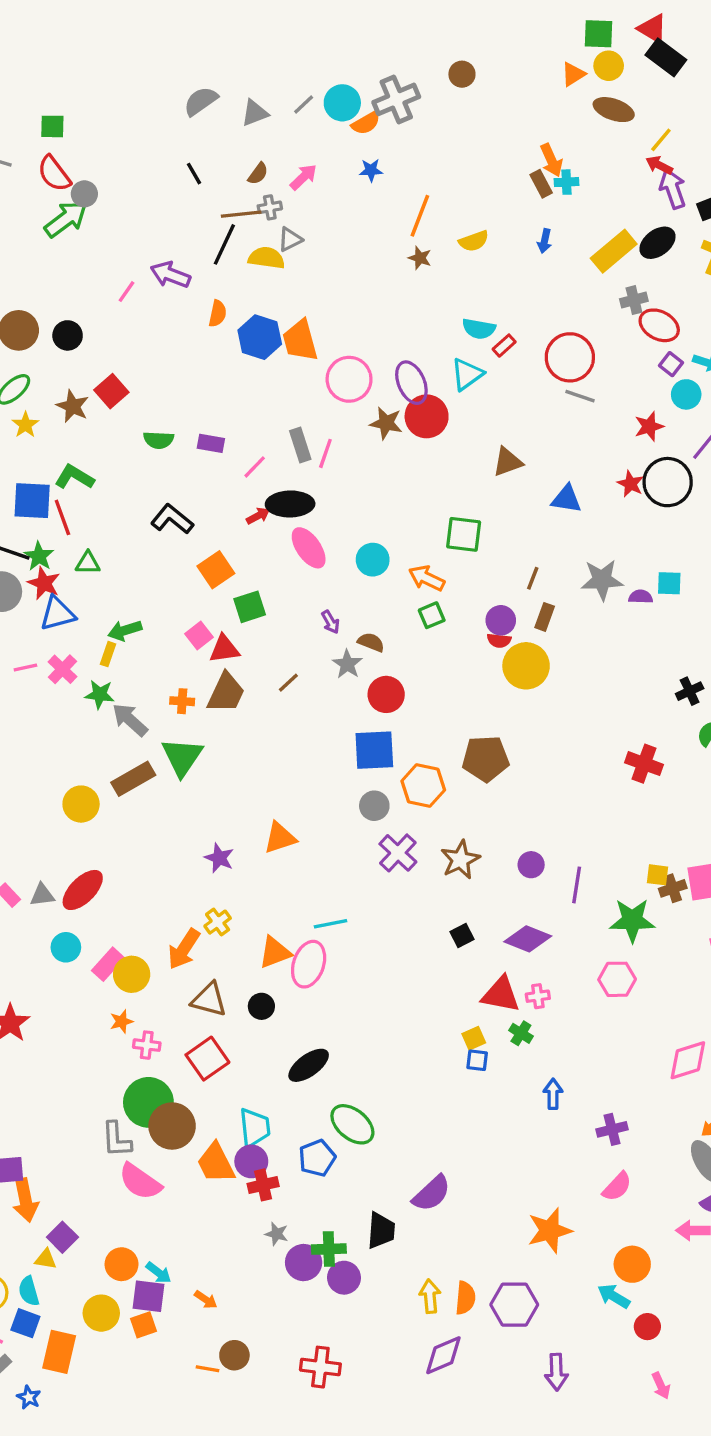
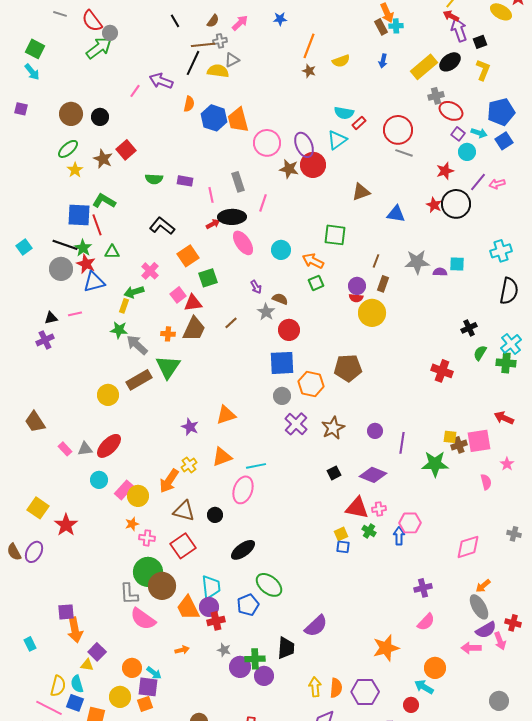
pink line: (325, 453) -> (263, 203), moved
pink line: (255, 467) -> (211, 195), turned -56
pink cross: (62, 669) -> (150, 271), moved
orange triangle: (275, 952) -> (222, 457), moved
pink hexagon: (617, 979) -> (410, 523), moved
blue arrow: (553, 1094) -> (399, 536), moved
orange arrow: (206, 1300) -> (182, 650), moved, turned -48
red circle: (647, 1327) -> (411, 705), moved

